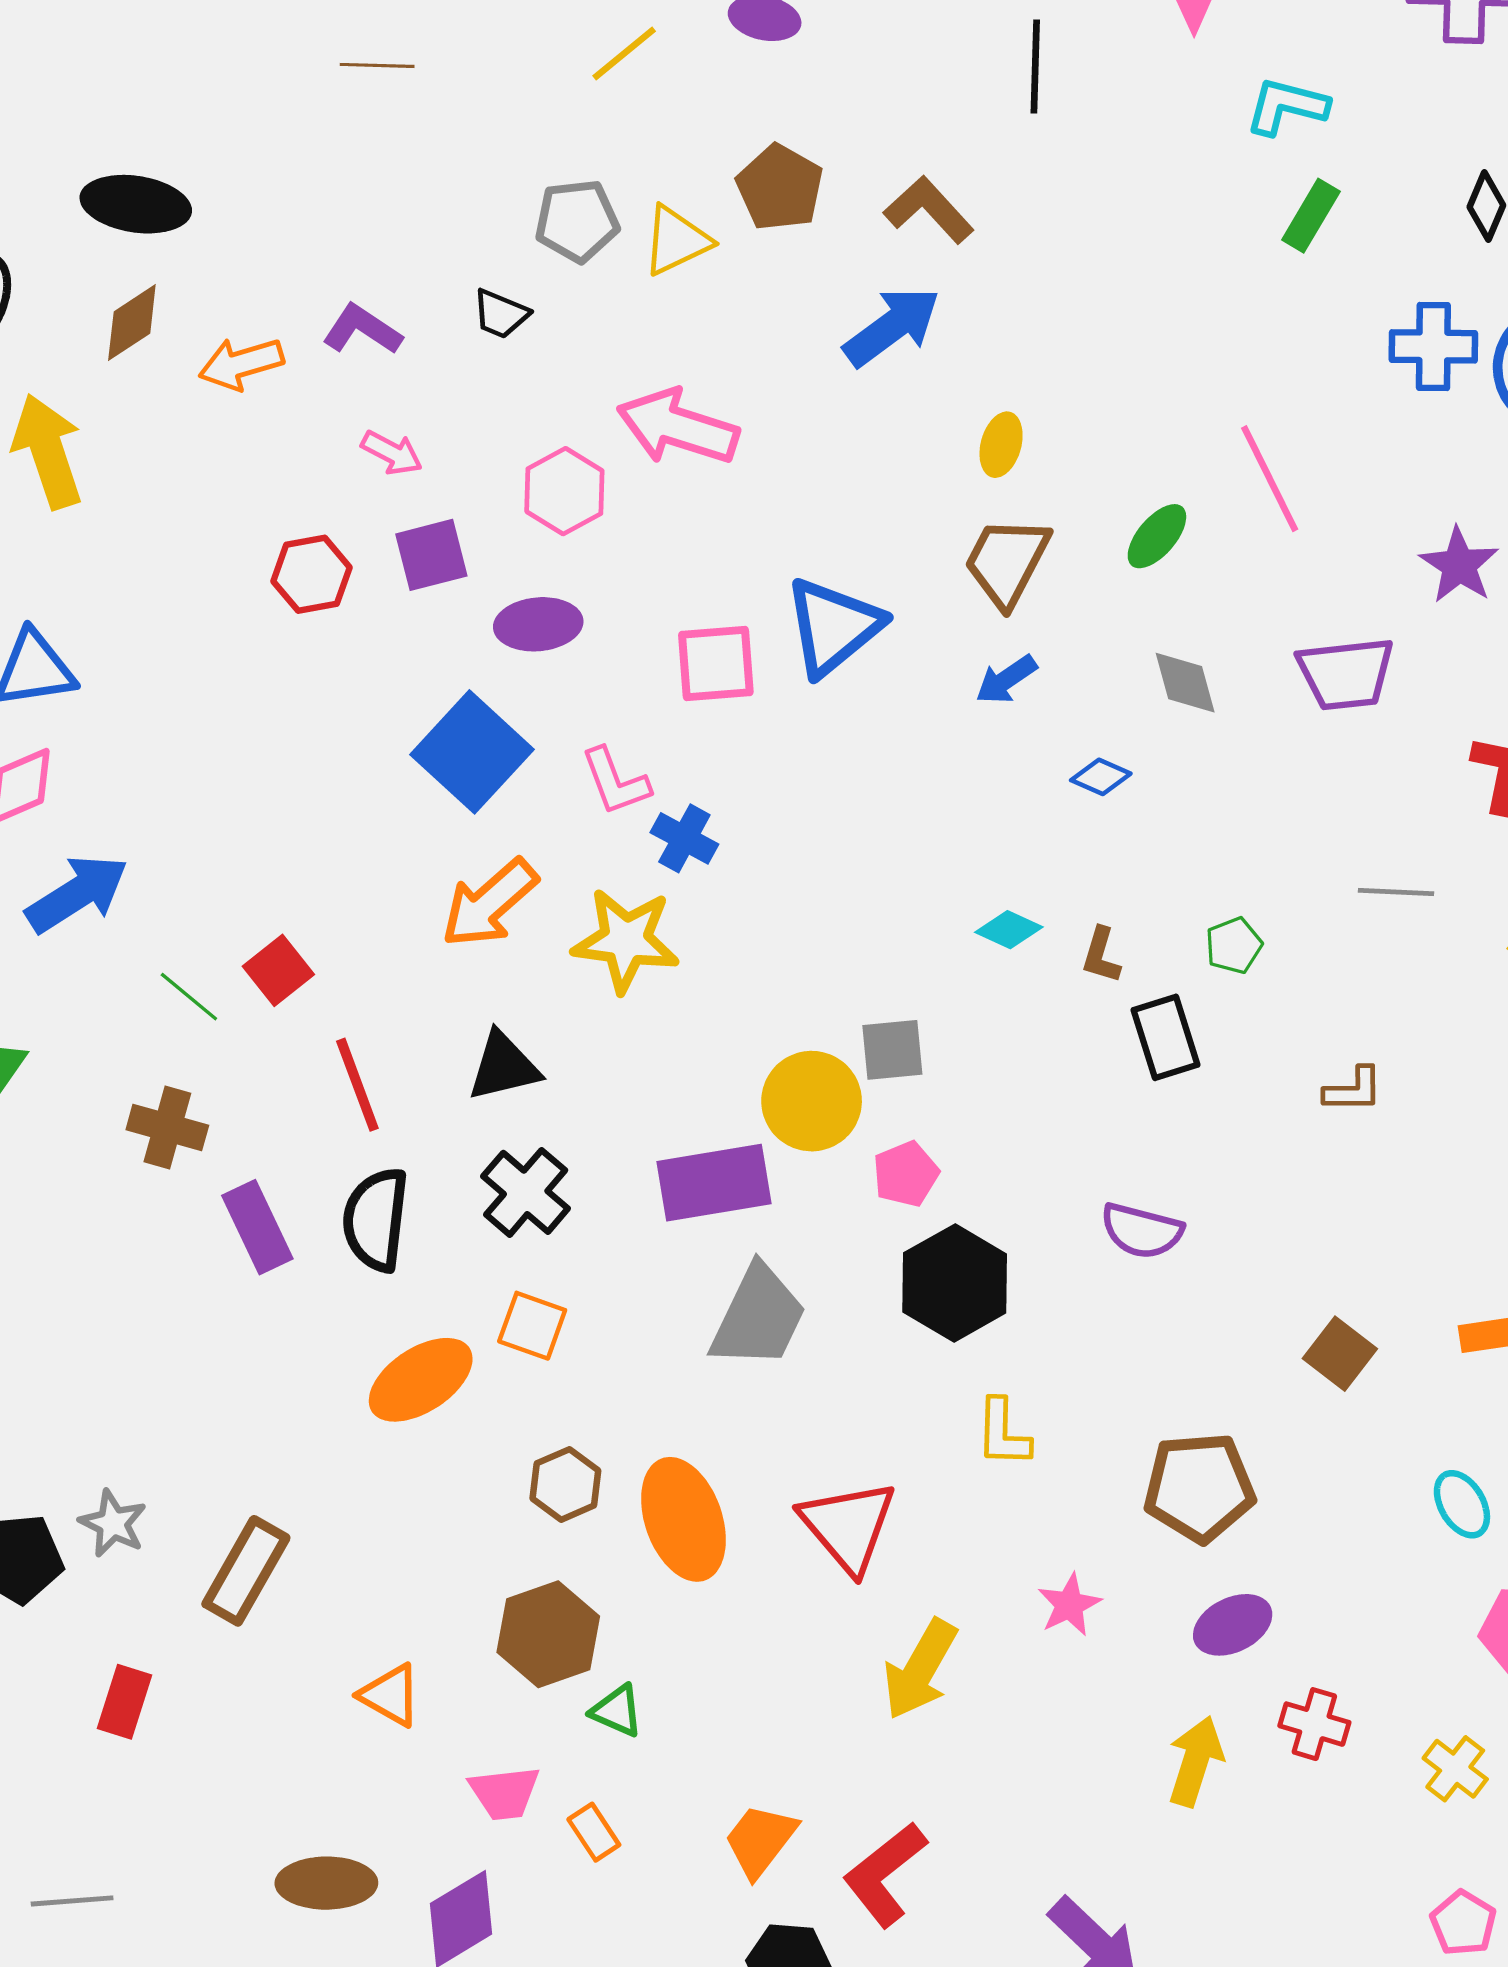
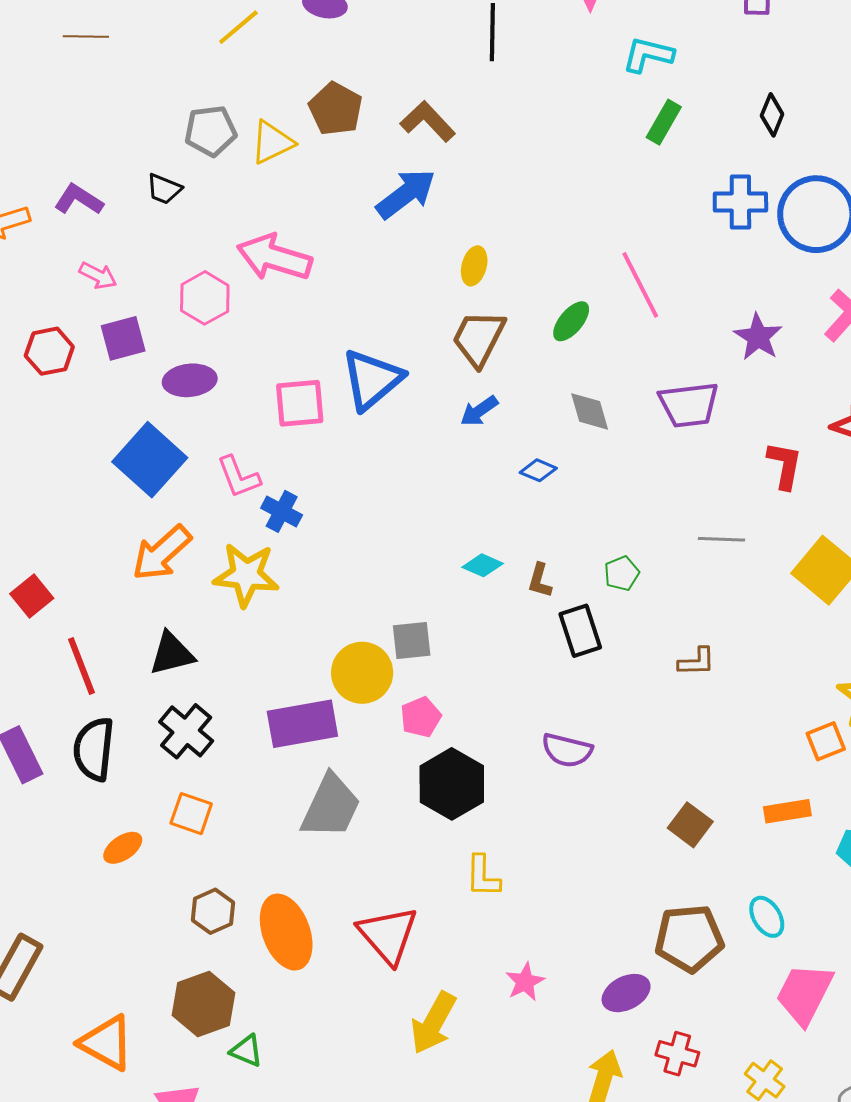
orange ellipse: (421, 1380) -> (123, 848), size x0.6
brown pentagon: (1199, 1487) -> (689, 938), moved
orange triangle: (390, 1695) -> (106, 1043), size x1.4

